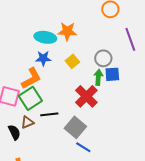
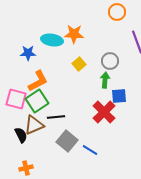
blue star: (43, 58) -> (28, 53), moved
blue square: (112, 74) -> (119, 96), moved
red cross: (86, 96) -> (104, 112), moved
brown triangle: (27, 122) -> (34, 125), size x1.5
gray square: (75, 127) -> (67, 141), moved

